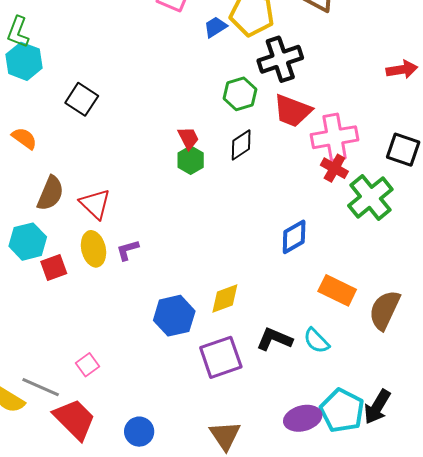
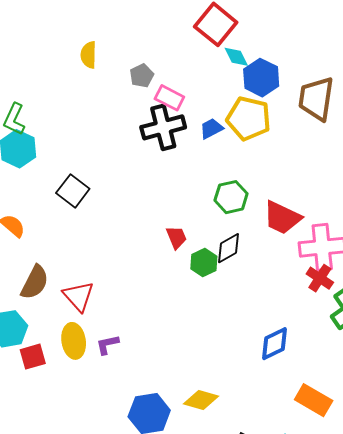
black cross: (280, 59) -> (163, 127), moved
green hexagon: (191, 160) -> (204, 263), moved
yellow diamond: (225, 298) -> (201, 400), turned 32

